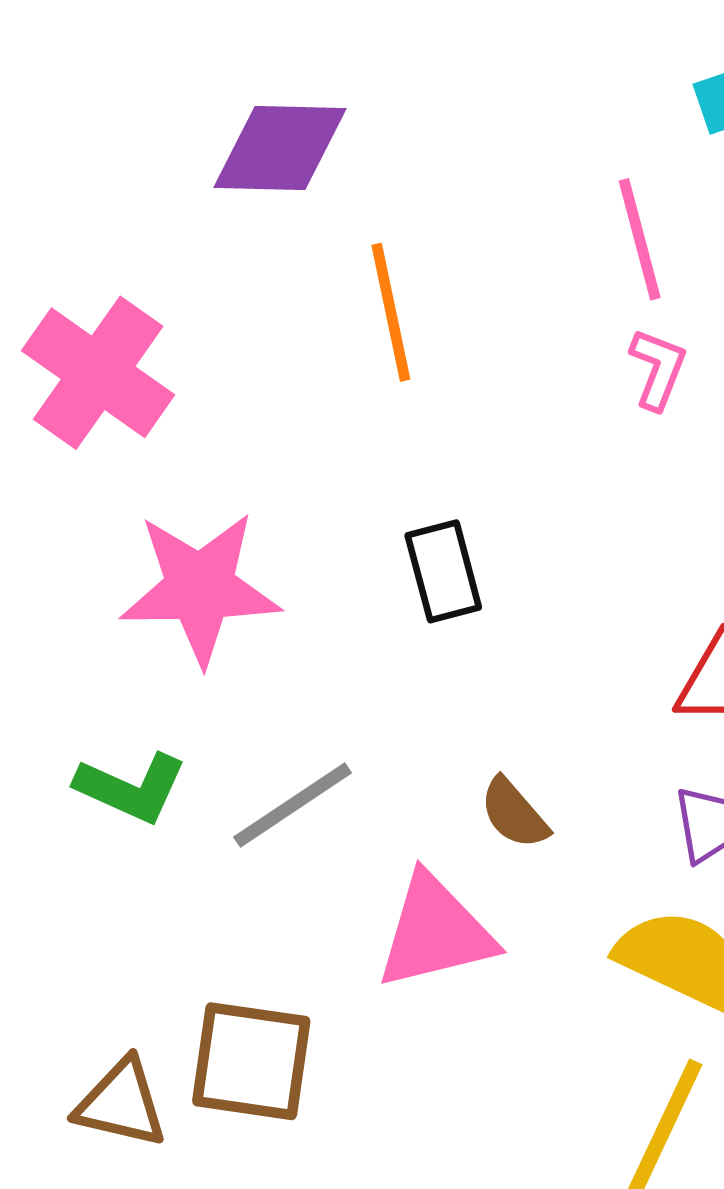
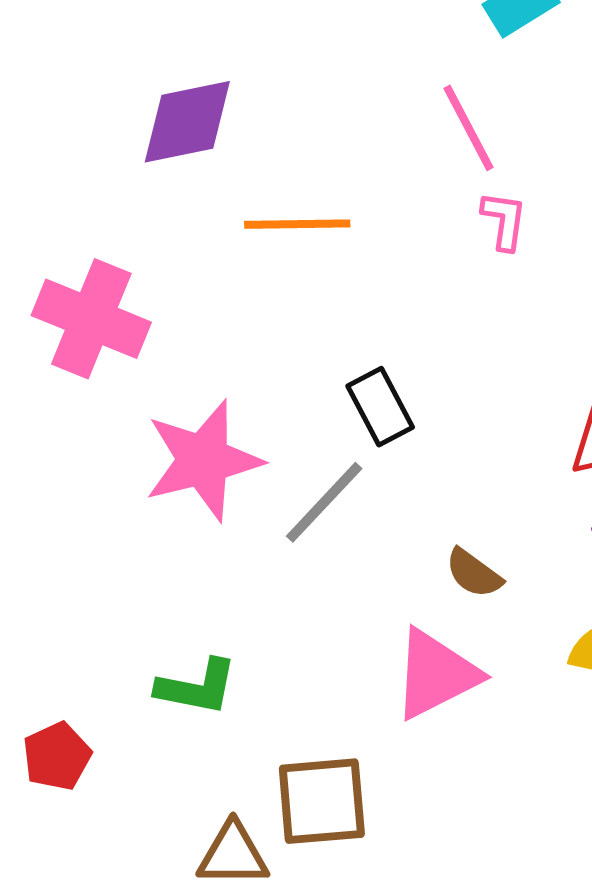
orange line: (391, 312) -> (297, 224), turned -66
green L-shape: (131, 788) -> (197, 687), moved
gray line: (293, 805) -> (324, 502), moved

